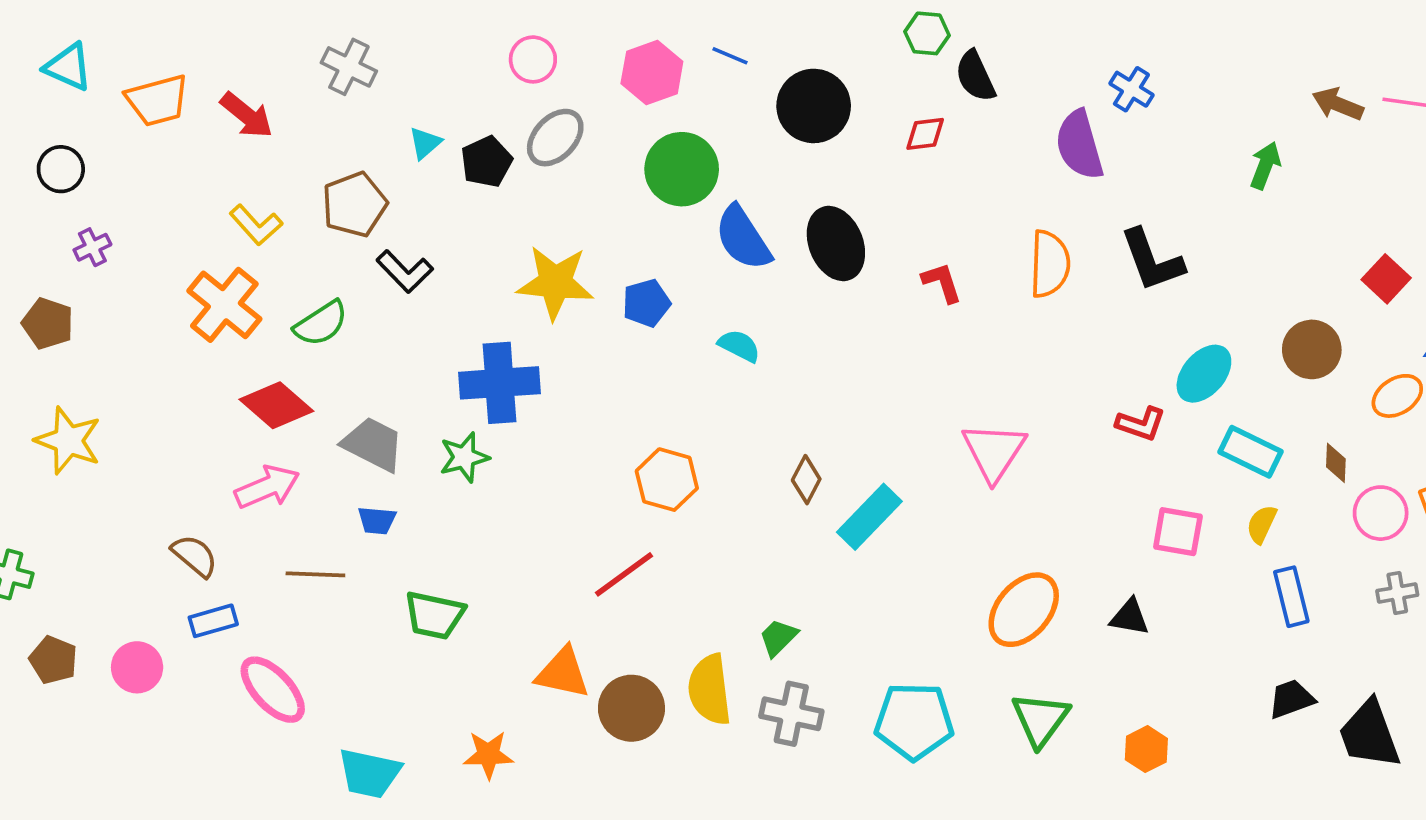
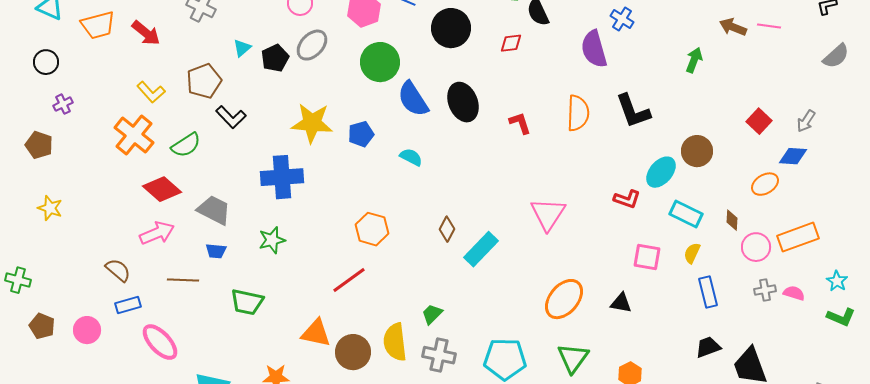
brown circle: (1312, 349) -> (697, 151), moved
yellow star: (68, 441) -> (50, 208), size x0.7
green star: (464, 457) -> (272, 240), moved

